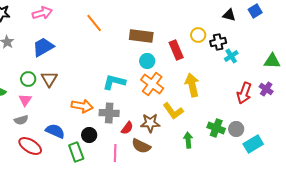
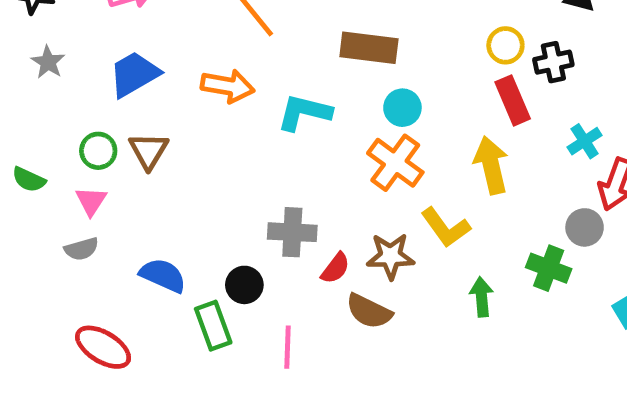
red rectangle: (176, 50) -> (513, 100), moved
cyan cross: (231, 56) -> (585, 141), moved
cyan circle: (147, 61) -> (402, 108), moved
cyan L-shape: (114, 82) -> (304, 112), moved
orange arrow: (82, 106) -> (228, 86), moved
gray circle: (236, 129) -> (585, 227), moved
red ellipse: (30, 146) -> (103, 347), moved
pink line: (115, 153) -> (287, 347), moved

